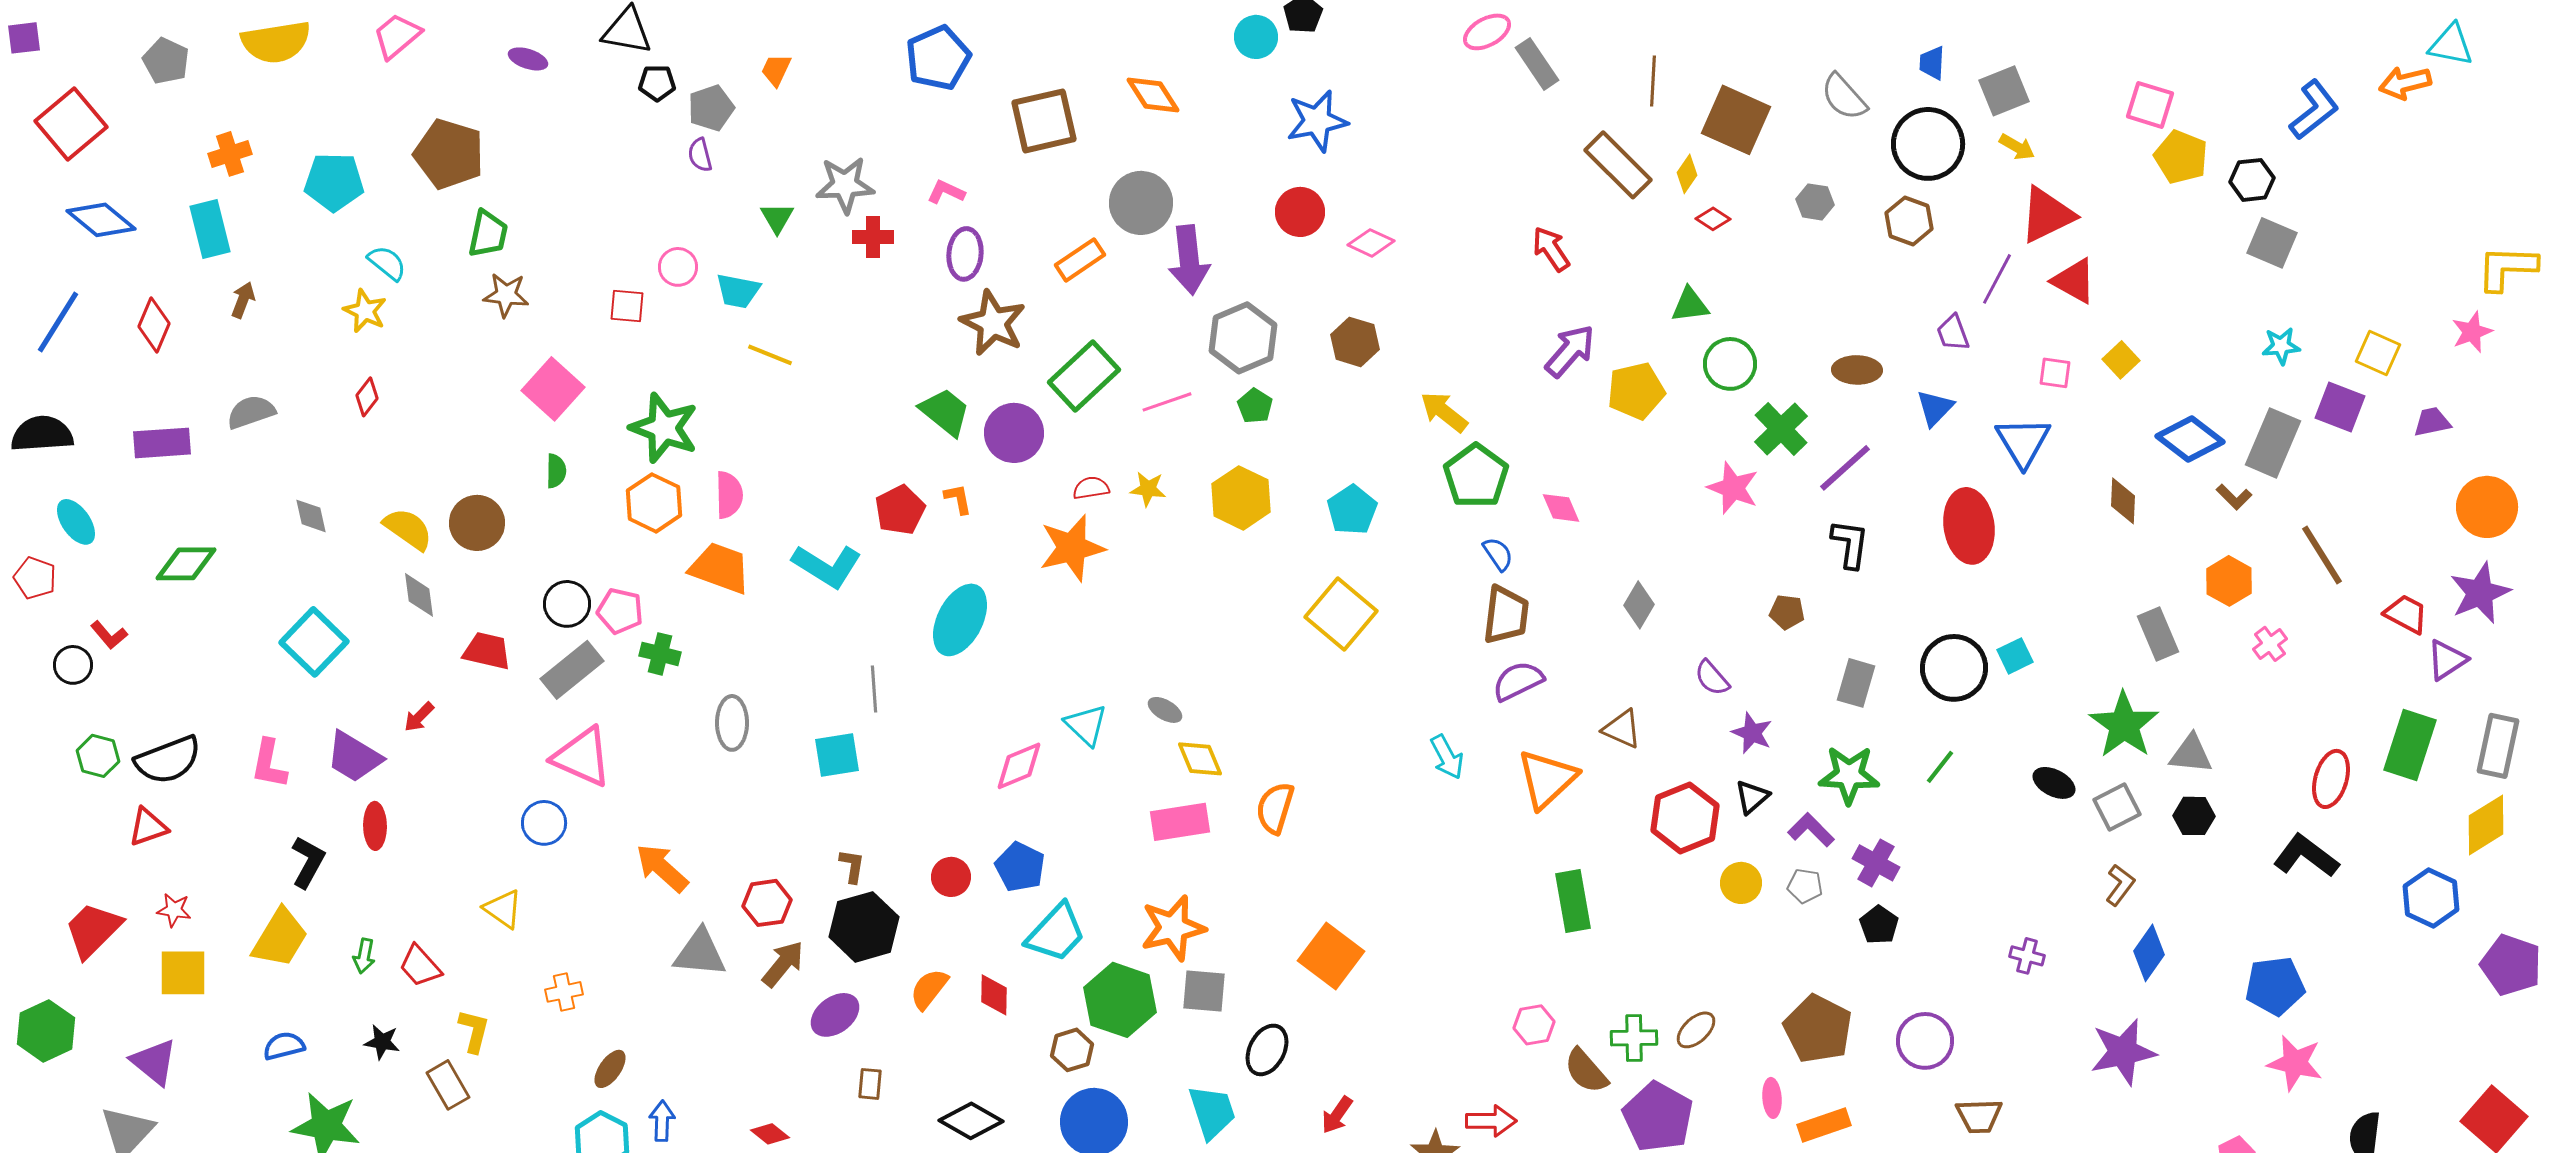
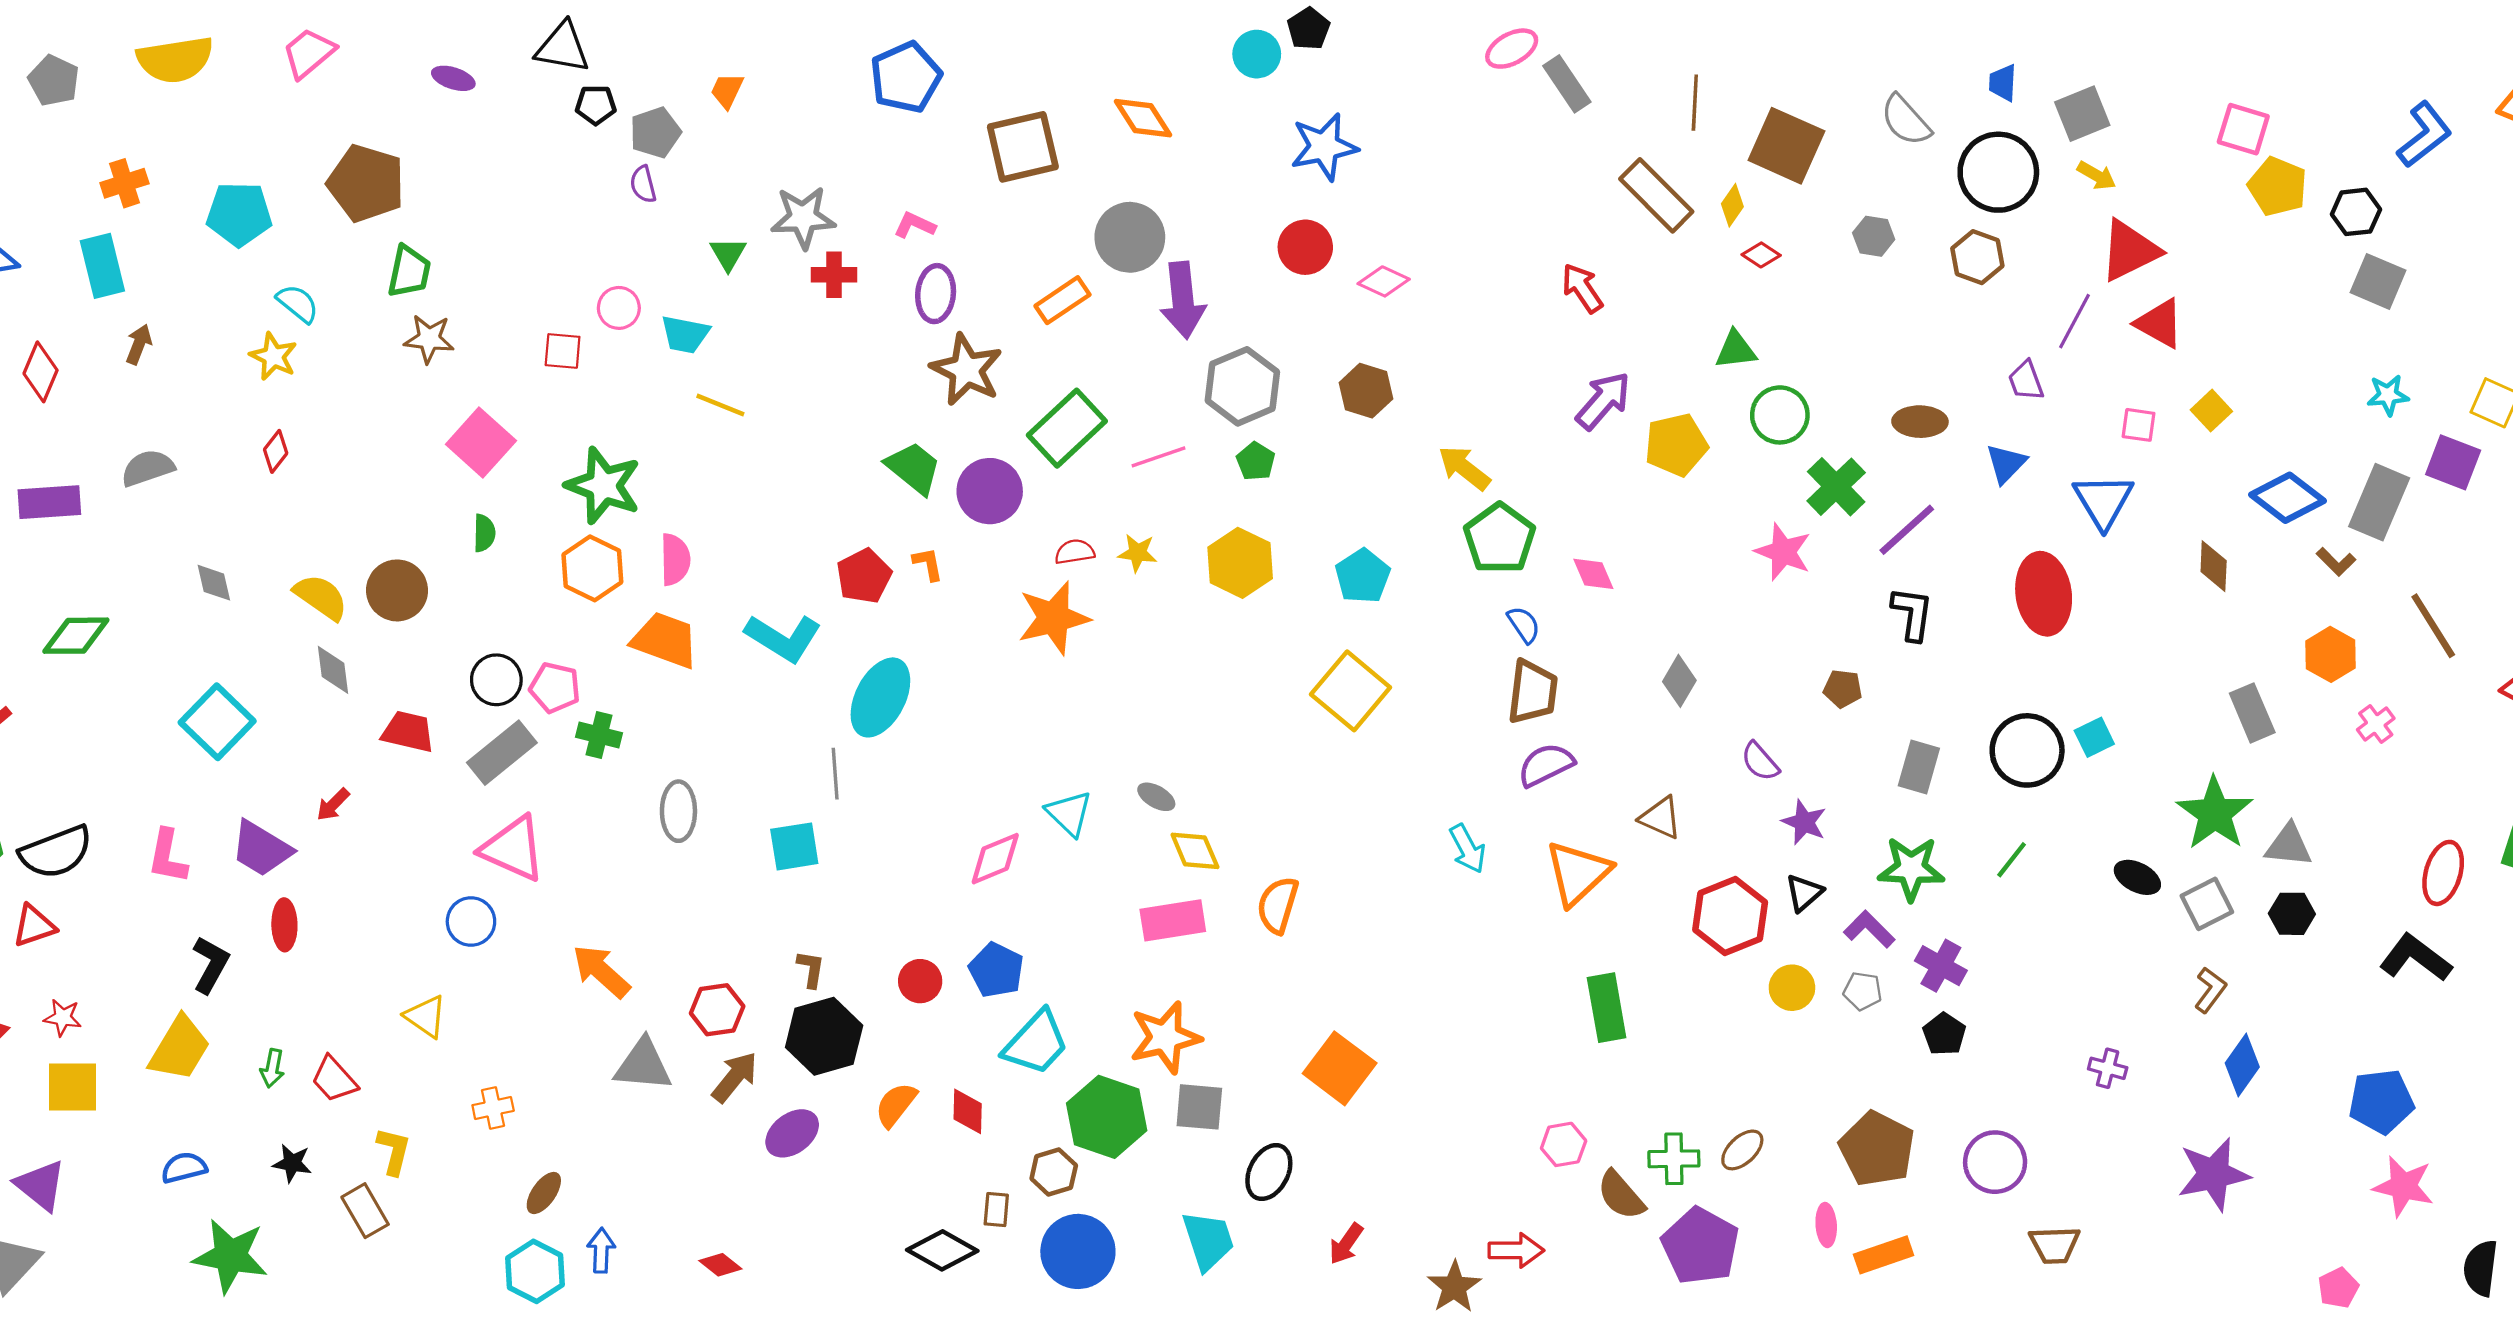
cyan ellipse: (960, 620) -> (880, 697), moved
brown rectangle: (870, 1084) -> (996, 1210), moved

